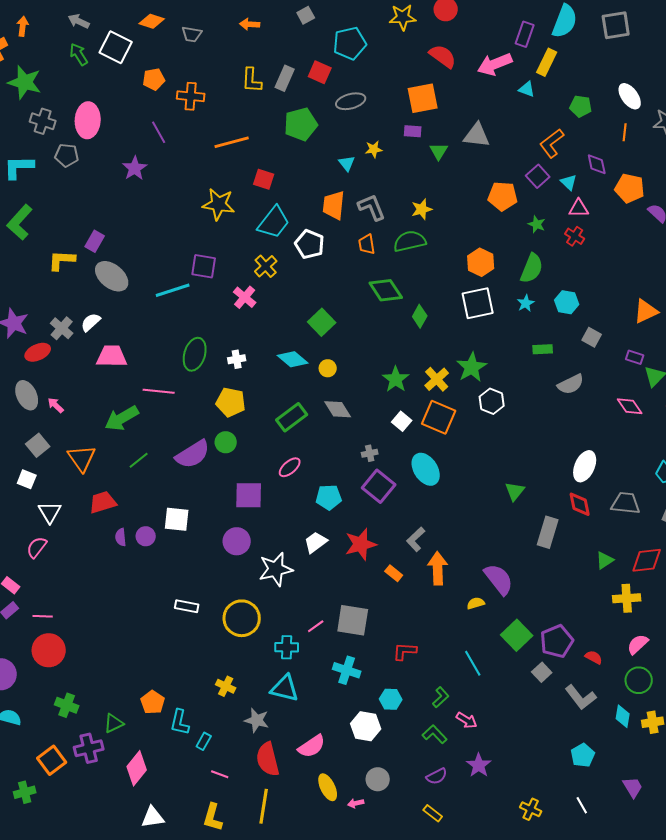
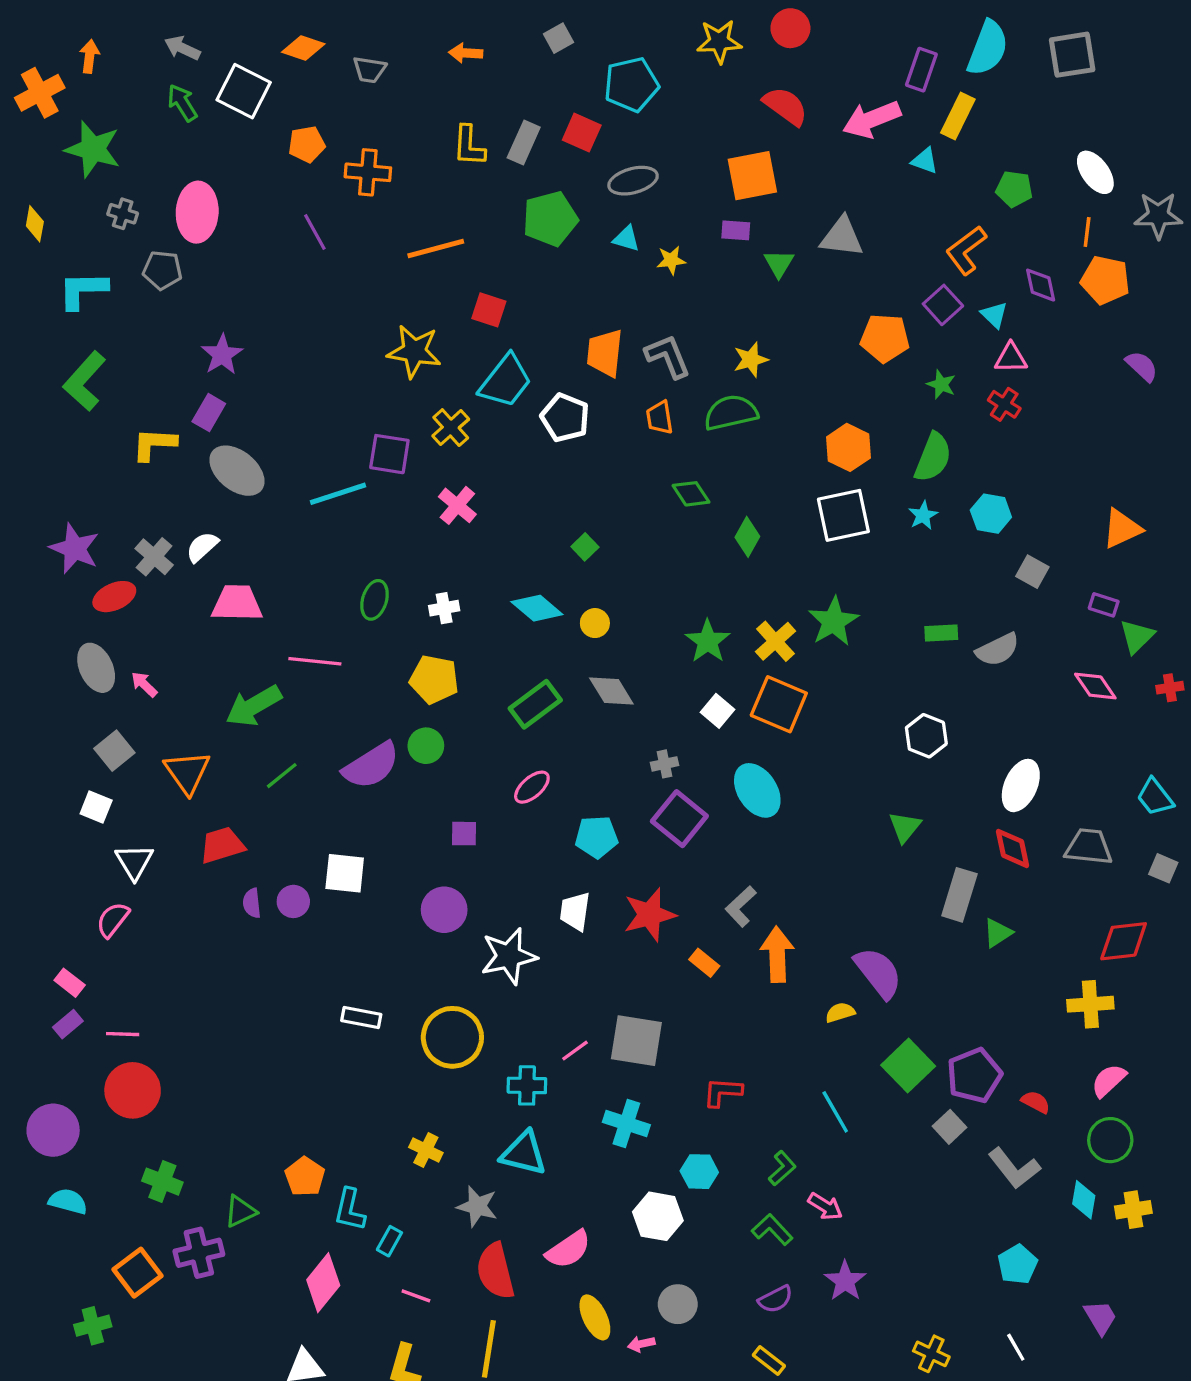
gray cross: (43, 121) -> (123, 214), size x0.7
cyan triangle: (347, 163) -> (626, 239), moved, turned -36
purple star: (135, 168) -> (222, 355), moved
orange pentagon: (630, 188) -> (1105, 280), moved
yellow cross: (266, 266) -> (451, 428), moved
green diamond: (386, 290) -> (691, 494), size x0.7
green square: (322, 322) -> (585, 547), size x0.6
green rectangle: (543, 349) -> (941, 633), moved
green ellipse: (195, 354) -> (375, 600), size x0.7
white hexagon: (492, 401) -> (926, 736), moved
purple square: (249, 495) -> (464, 834), size x0.6
white trapezoid: (316, 542) -> (575, 911), turned -45
green triangle: (605, 560) -> (998, 933), moved
pink diamond: (137, 768) -> (323, 1283), moved

